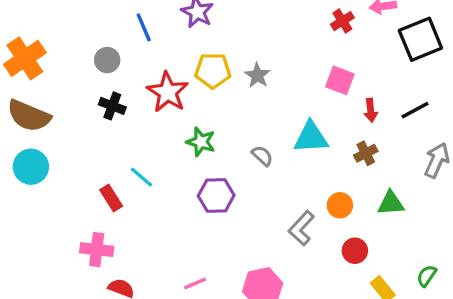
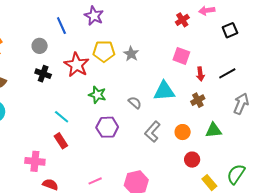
black square: (420, 39) -> (230, 30), size x0.6
red rectangle: (111, 198) -> (61, 141), moved
gray L-shape: (301, 228) -> (152, 132), moved
green semicircle: (427, 276) -> (236, 174), size x1.5

